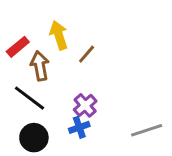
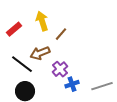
brown arrow: (40, 66) -> (40, 53), moved, turned -102
blue cross: (79, 127) -> (72, 84), moved

